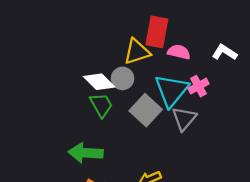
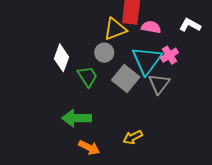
white diamond: (99, 82) -> (61, 58), moved, turned 68

